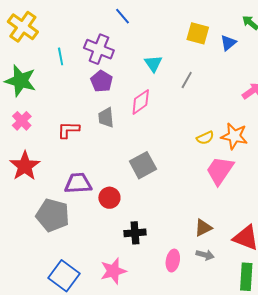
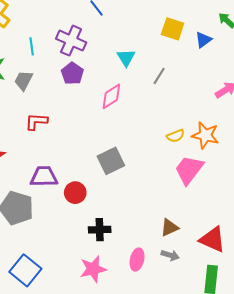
gray trapezoid: (106, 117) -> (24, 80), moved, turned 30
pink star: (113, 271) -> (93, 269), moved

